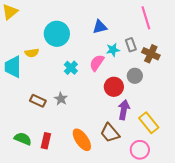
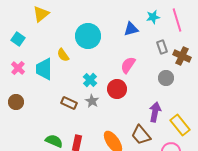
cyan star: (113, 50) -> (153, 17), moved
yellow semicircle: (32, 53) -> (63, 55), turned 64
cyan cross: (71, 68) -> (90, 80), moved
red circle: (114, 87) -> (117, 89), moved

